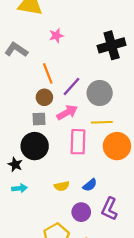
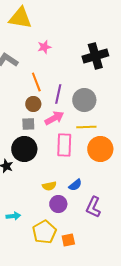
purple line: (71, 86) -> (58, 94), turned -30
cyan arrow: (19, 188) -> (13, 216), moved
purple circle: (81, 212) -> (58, 204), moved

